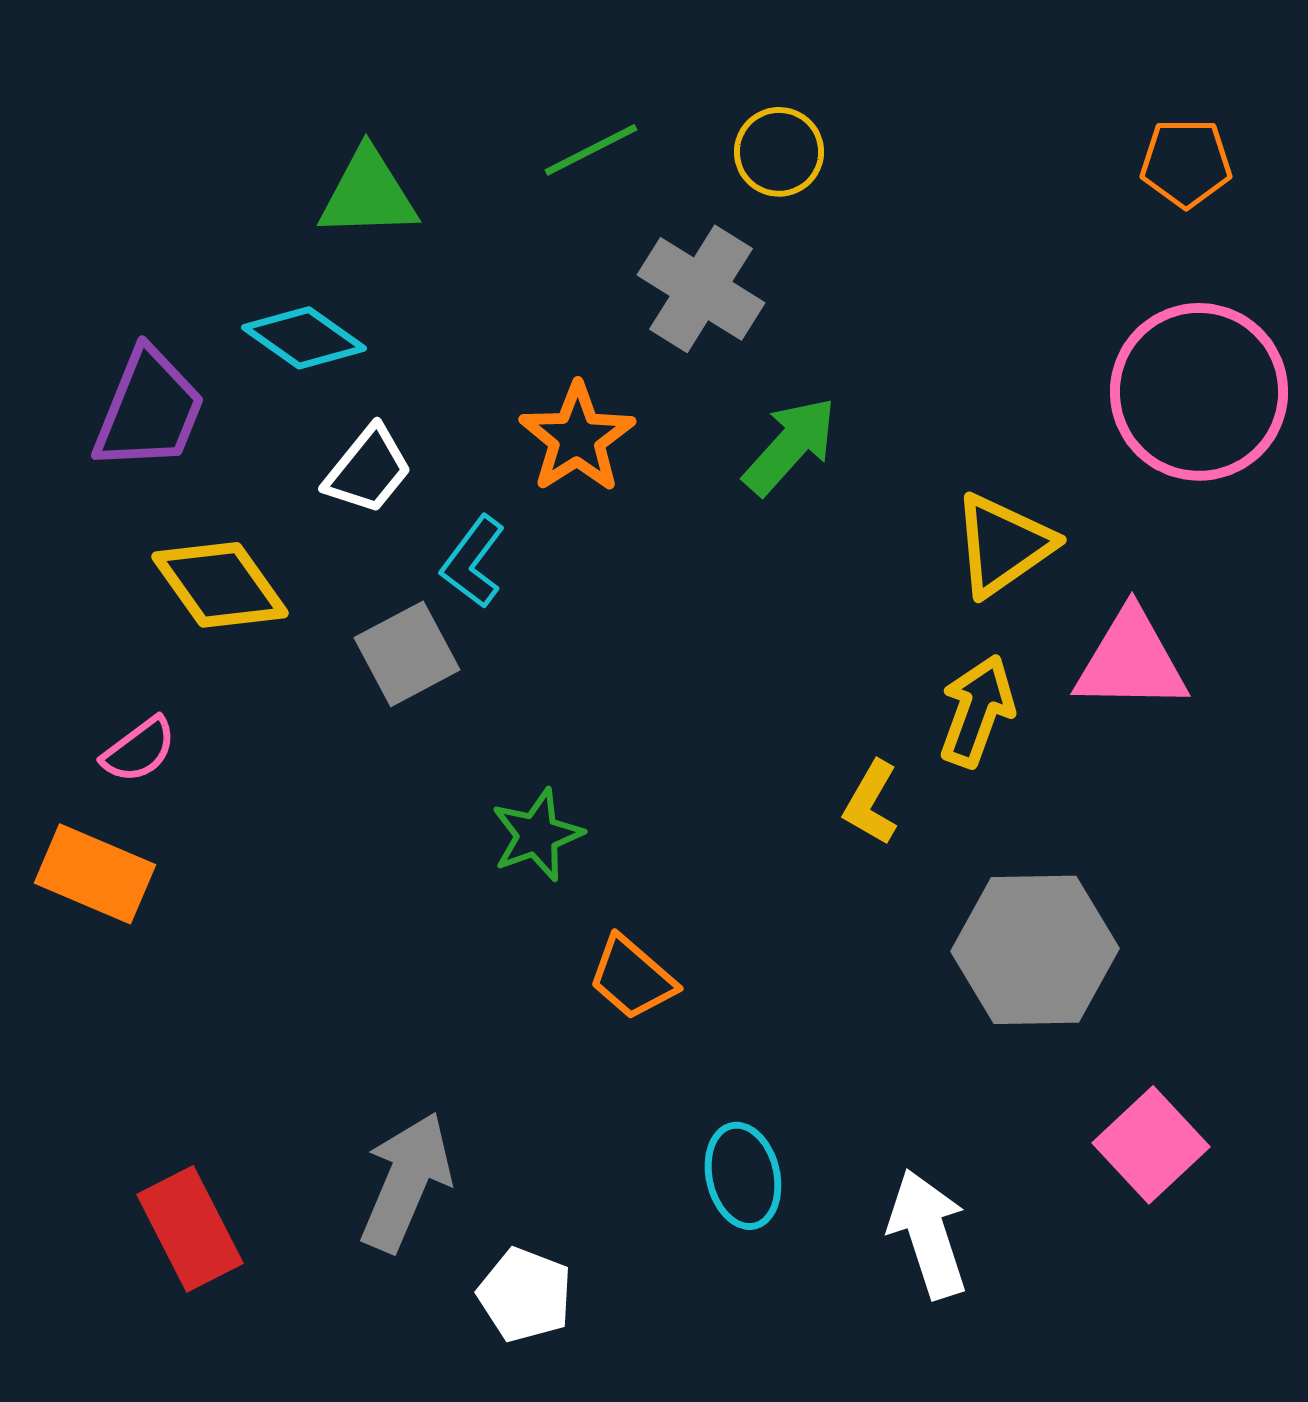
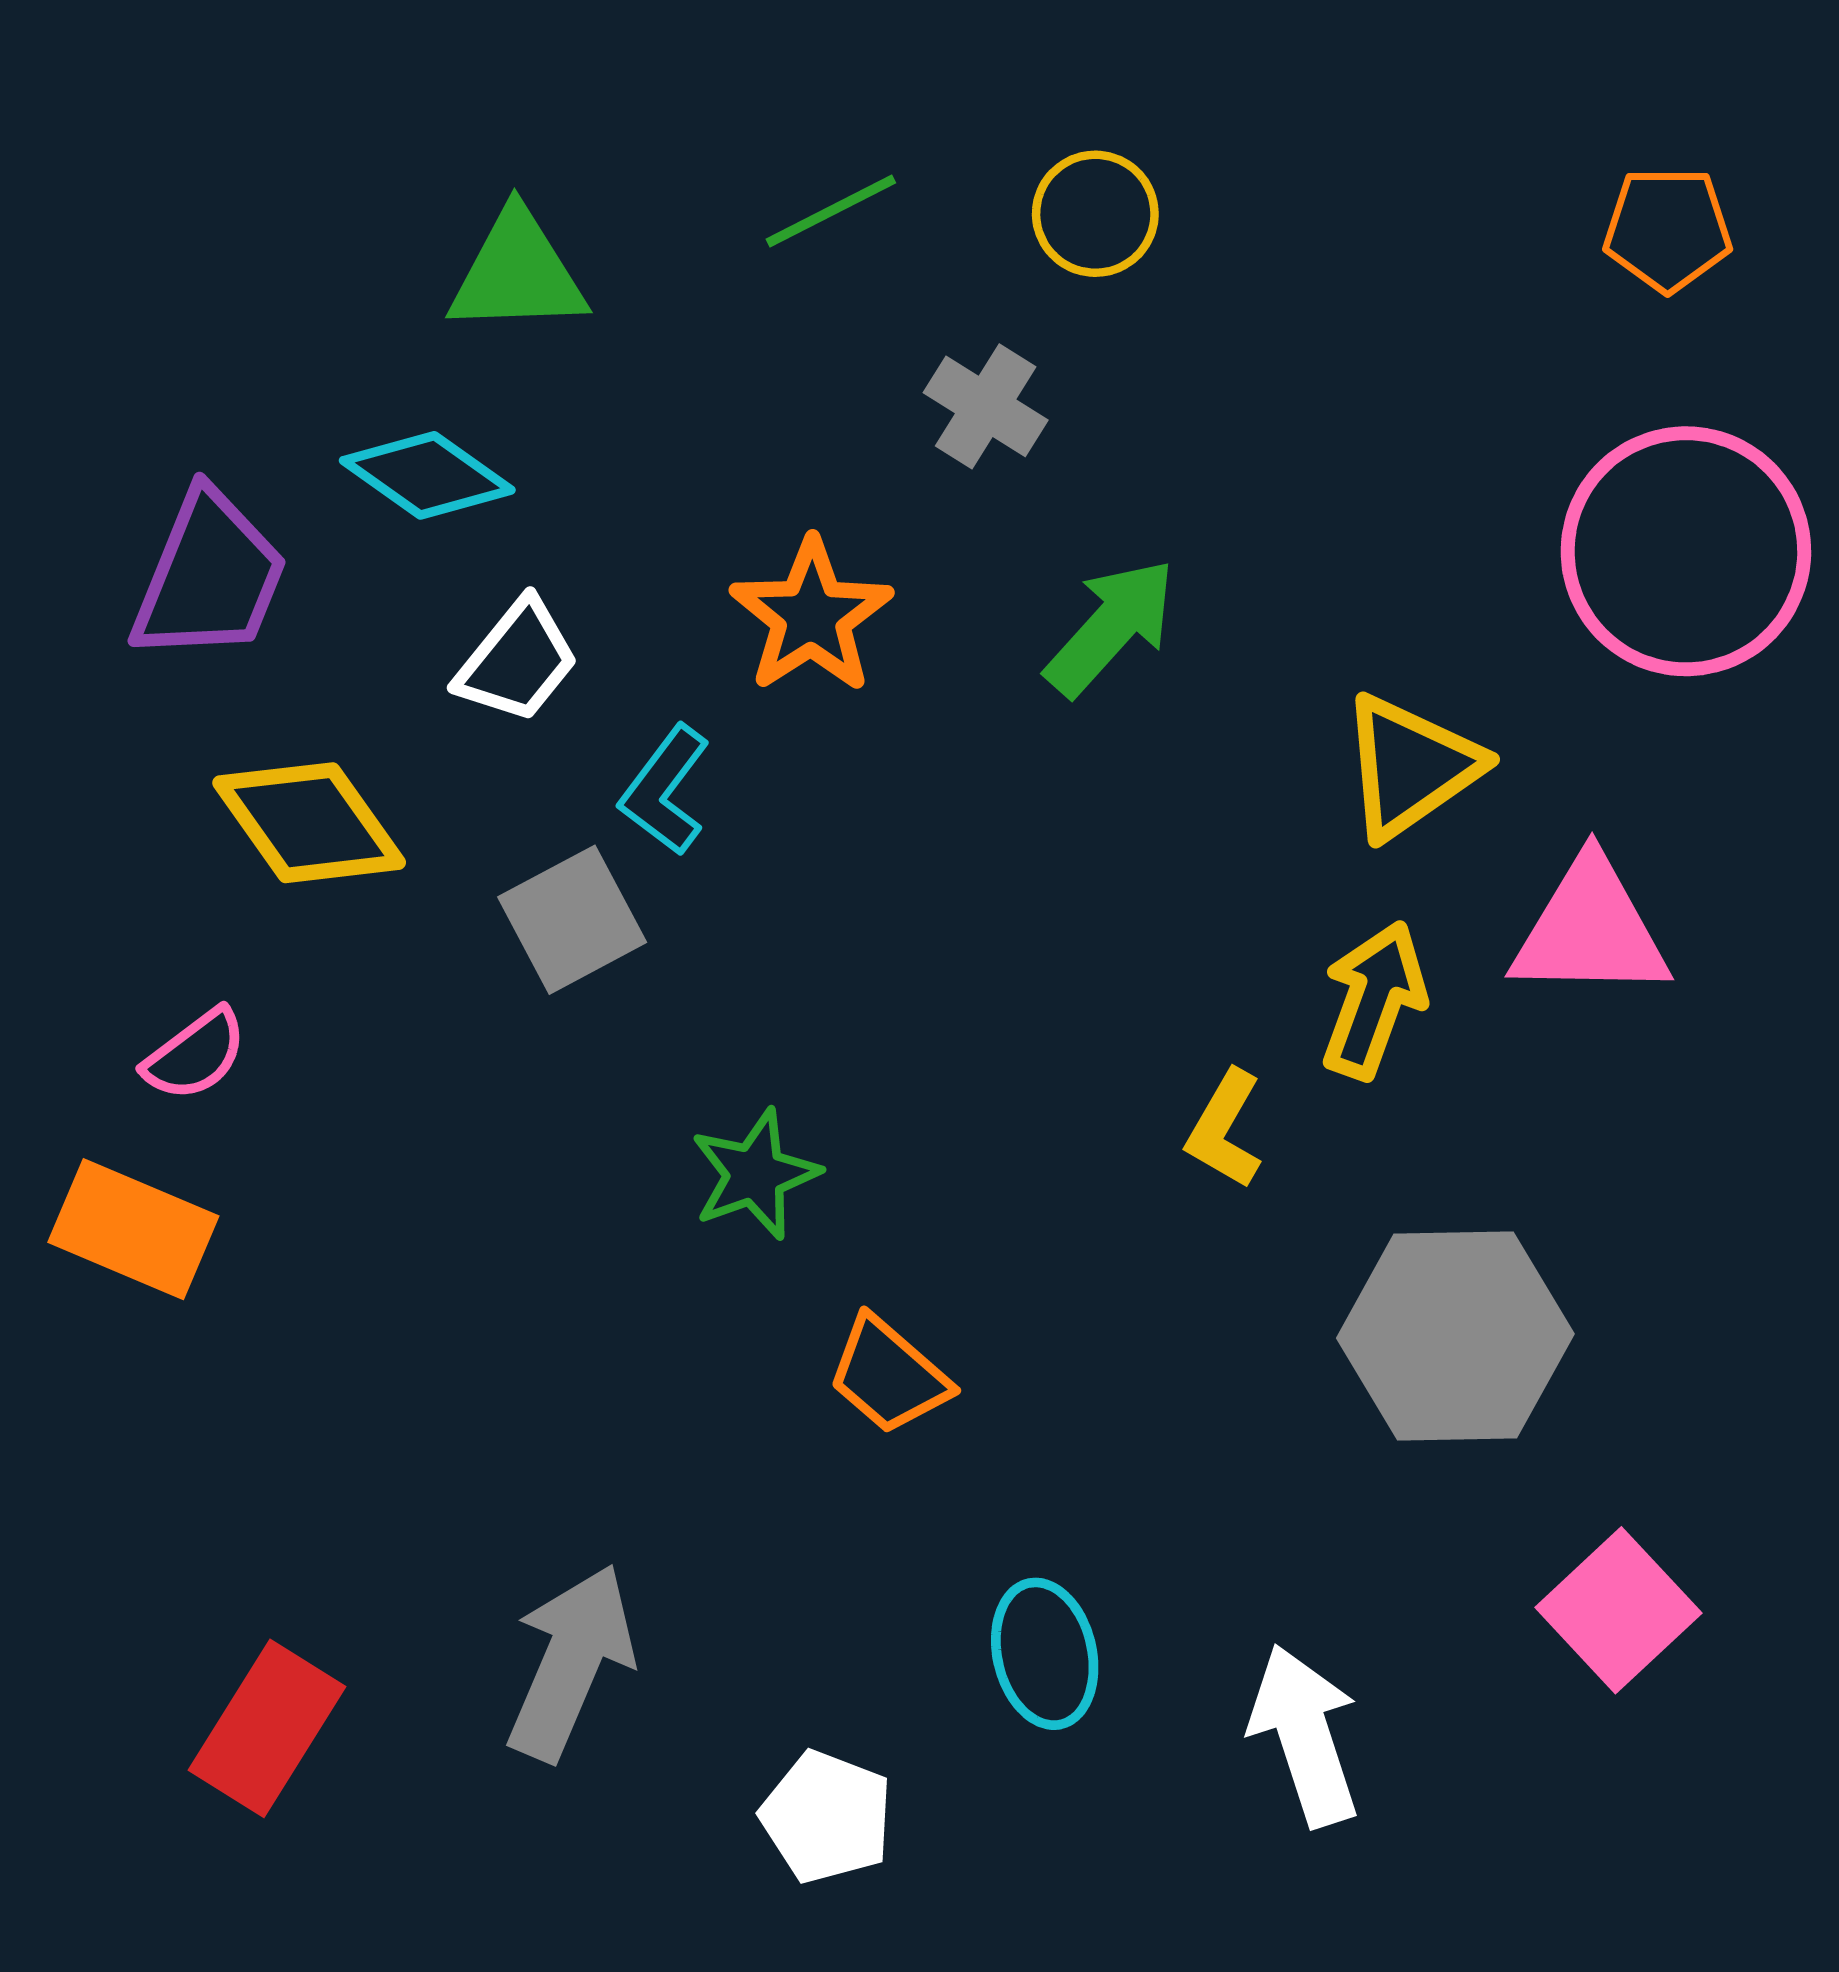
gray cross: (701, 289) -> (986, 406), size x0.7
red rectangle: (190, 1229) -> (267, 1728), turned 59
white pentagon: (525, 1295) -> (827, 1817), moved

